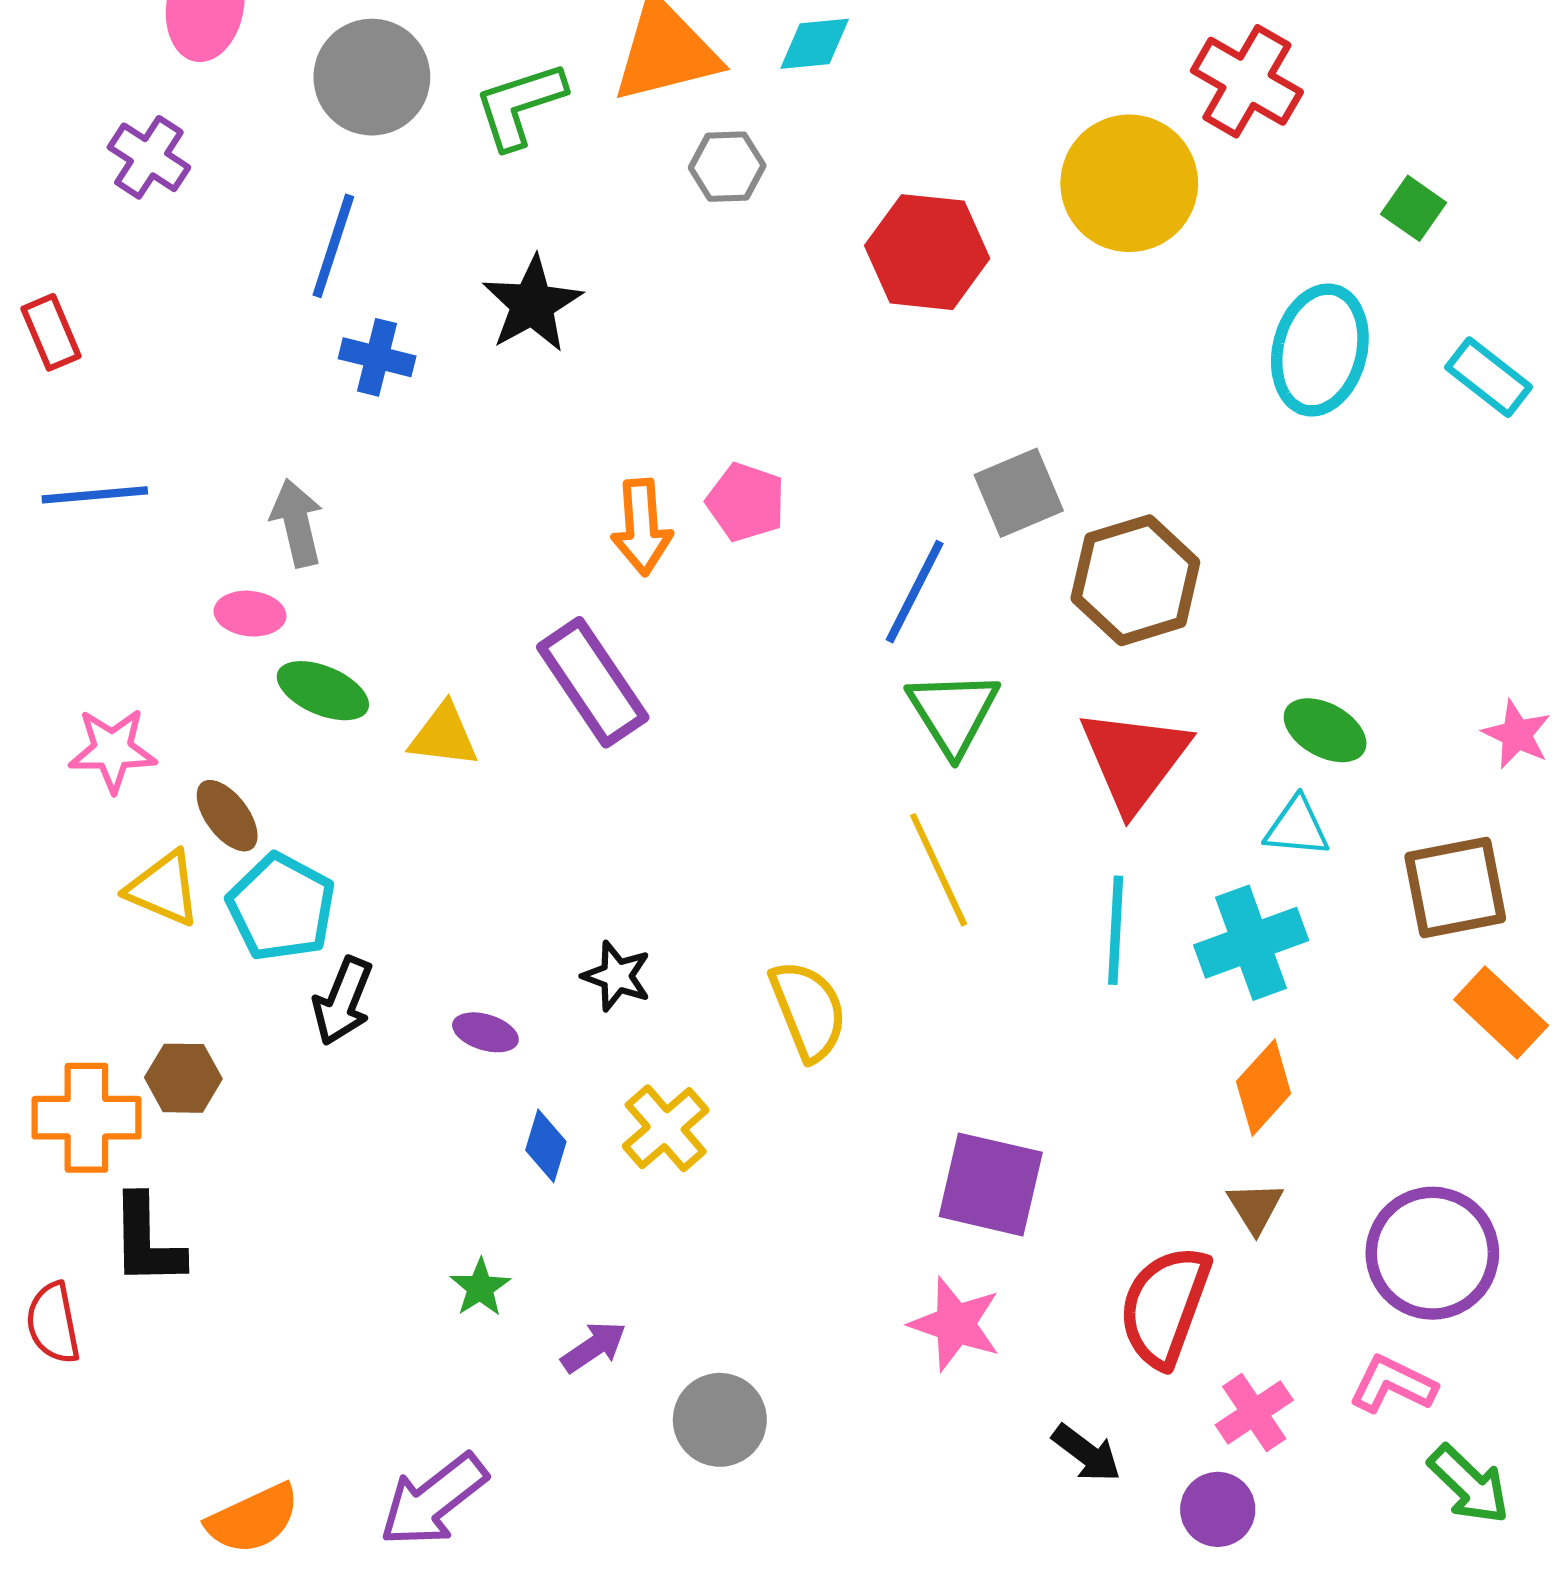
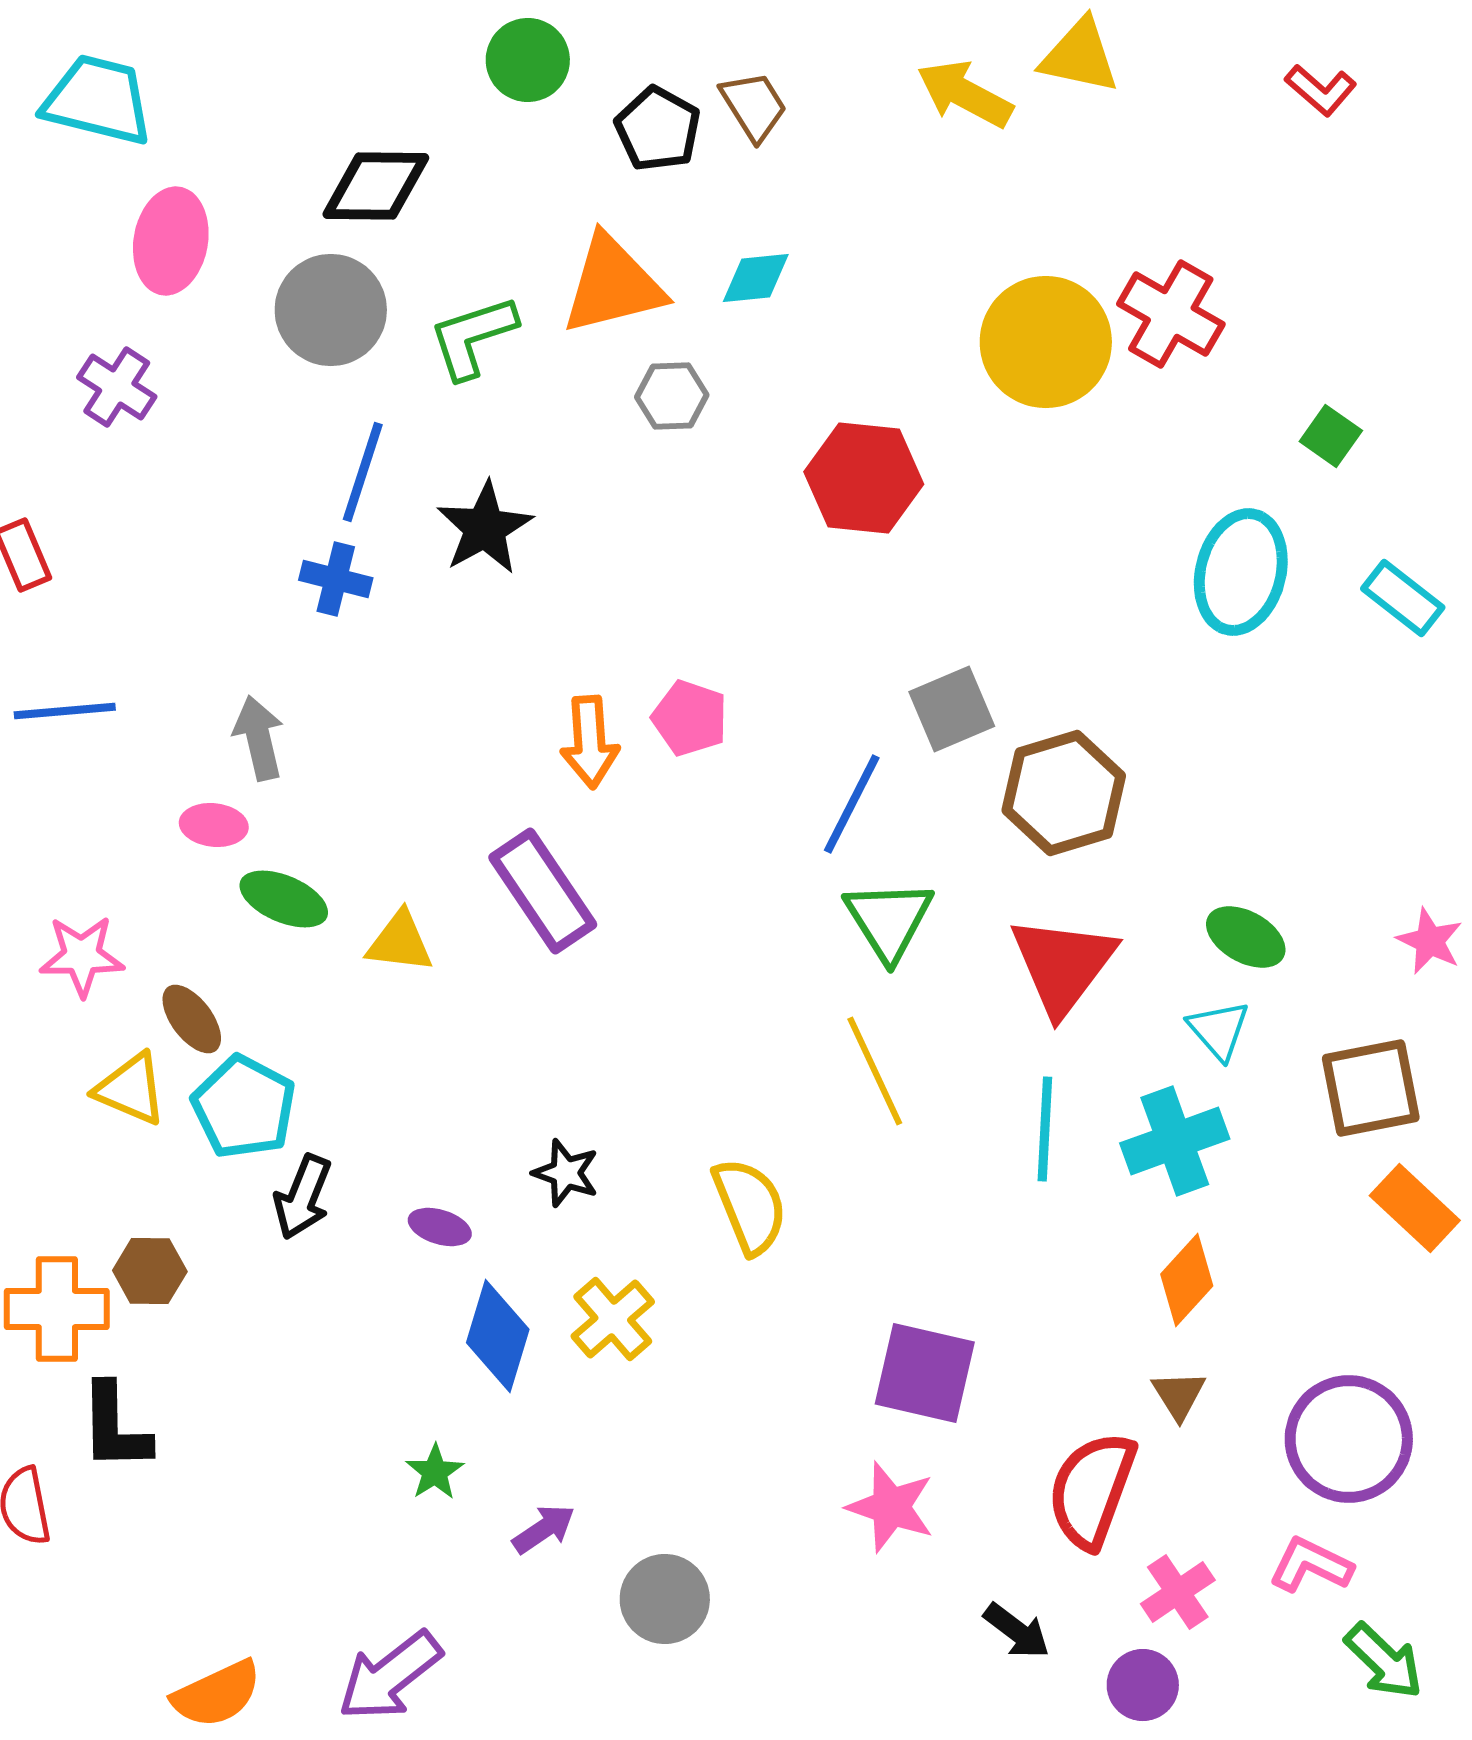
yellow circle: (1129, 183) -> (1046, 342), moved
blue line: (333, 246) -> (363, 472), moved
cyan triangle: (1297, 827) -> (1219, 1030), turned 44
blue diamond: (546, 1146) -> (498, 1336), size x1.6

